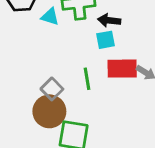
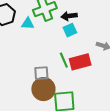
red rectangle: (122, 69) -> (80, 62), moved
gray square: (52, 89) -> (41, 73), turned -35

